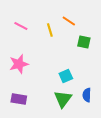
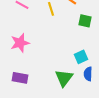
cyan square: (66, 76) -> (81, 57), moved

